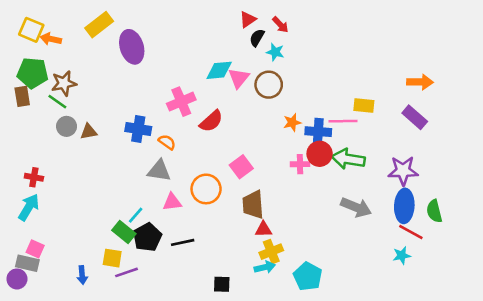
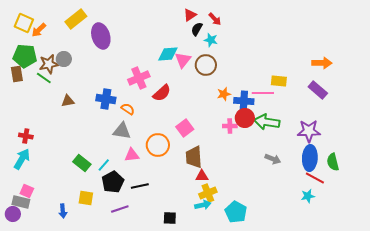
orange arrow: (51, 39) -> (39, 30), turned -56
gray circle: (67, 126) -> (64, 59), moved
gray arrow: (356, 207) -> (273, 159), size x0.7
green rectangle: (124, 232) -> (82, 163), moved
purple line: (127, 272) -> (120, 209), moved

